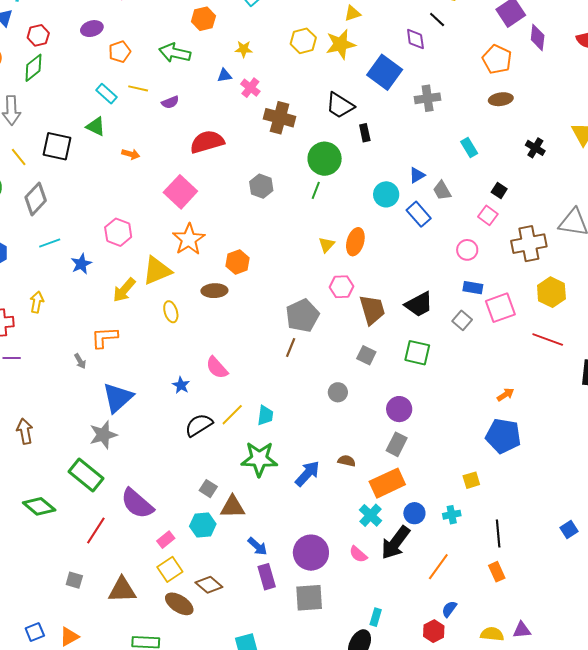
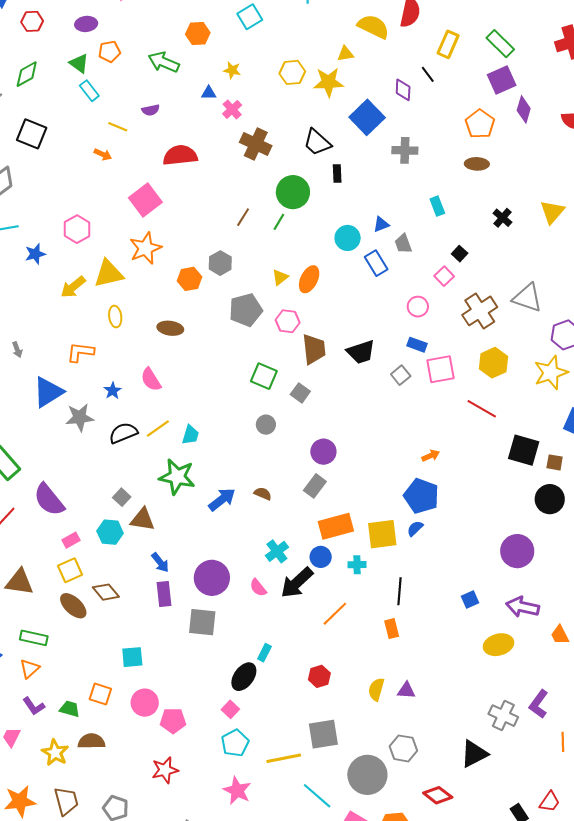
green diamond: (33, 68) -> (27, 74), moved
yellow line: (138, 88) -> (118, 127), moved
green triangle: (96, 127) -> (79, 63), moved
gray hexagon: (261, 186) -> (220, 263), moved
brown cross: (529, 244) -> (480, 311), turned -32
brown ellipse: (214, 291) -> (170, 328), moved
gray pentagon: (302, 316) -> (246, 310), moved
orange L-shape: (104, 337) -> (80, 352), moved
brown line: (291, 347) -> (243, 217), moved
green square: (417, 353) -> (264, 376), moved
gray star: (103, 435) -> (80, 417), moved
yellow square: (471, 480) -> (382, 534), size x1.8
orange rectangle: (387, 483) -> (336, 526), moved
blue semicircle: (449, 609) -> (415, 528), moved
yellow semicircle: (492, 634) -> (376, 689), turned -90

